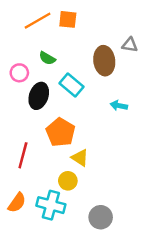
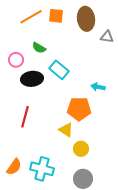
brown ellipse: (104, 61) -> (86, 19), moved
black ellipse: (39, 96) -> (32, 79), turned 65
orange pentagon: (61, 132) -> (79, 109), moved, turned -30
red line: (23, 155) -> (25, 117), moved
yellow circle: (68, 181) -> (81, 149), moved

